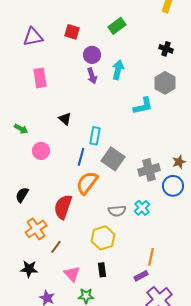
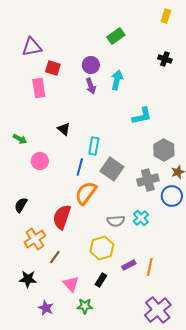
red square: (72, 32) -> (53, 68), moved
gray hexagon: (165, 83) -> (164, 150), moved
black rectangle: (102, 270) -> (101, 280), turned 40
purple rectangle: (141, 276) -> (129, 265), moved

